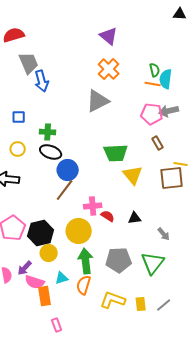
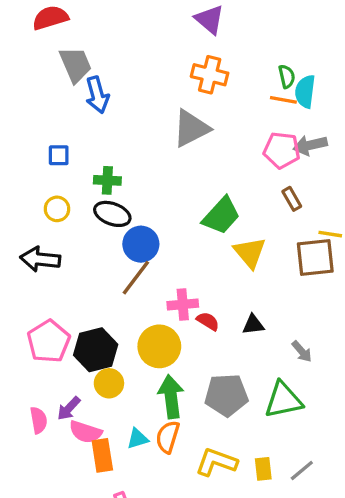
orange cross: (109, 69) -> (210, 75), turned -30
green trapezoid: (116, 153) -> (221, 216), turned -45
green triangle: (153, 263) -> (283, 400), turned 40
cyan triangle: (62, 278) -> (137, 439), moved

